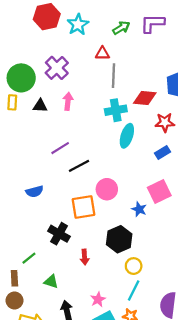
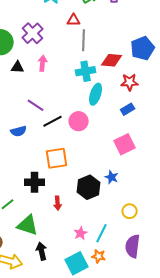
purple line: (60, 148) -> (36, 105), turned 66
pink circle: (107, 189) -> (79, 121), moved
blue semicircle: (35, 191) -> (19, 131), moved
blue star: (139, 209) -> (112, 177), moved
black cross: (59, 234) -> (35, 182), turned -30
yellow circle: (134, 266) -> (130, 211), moved
green triangle: (51, 282) -> (28, 225), size x1.6
pink star: (98, 299) -> (81, 233), moved

